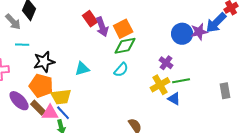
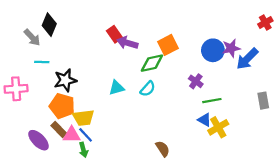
blue arrow: (216, 23) -> (247, 59), moved
purple arrow: (102, 27) -> (127, 43), turned 126
orange square: (123, 29) -> (168, 45), moved
cyan triangle: (82, 69) -> (117, 88), moved
yellow cross: (160, 85) -> (218, 127), moved
gray rectangle: (225, 91) -> (263, 101), moved
purple ellipse: (19, 101) -> (39, 140), moved

